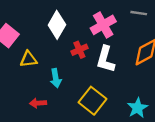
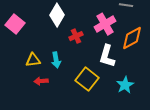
pink cross: (103, 25) -> (105, 24), moved
yellow triangle: (29, 59) -> (33, 60), moved
white L-shape: (106, 59) -> (107, 56), moved

